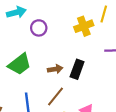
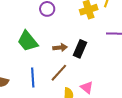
green trapezoid: (20, 64) -> (28, 41), turned 85

